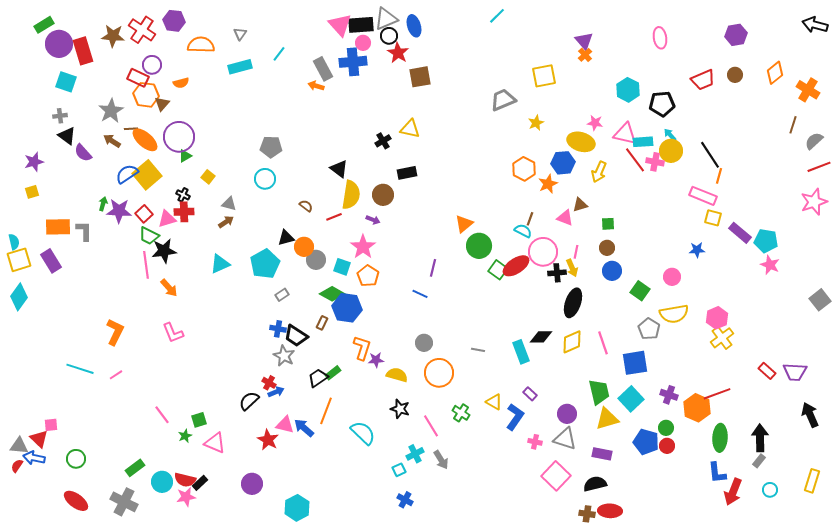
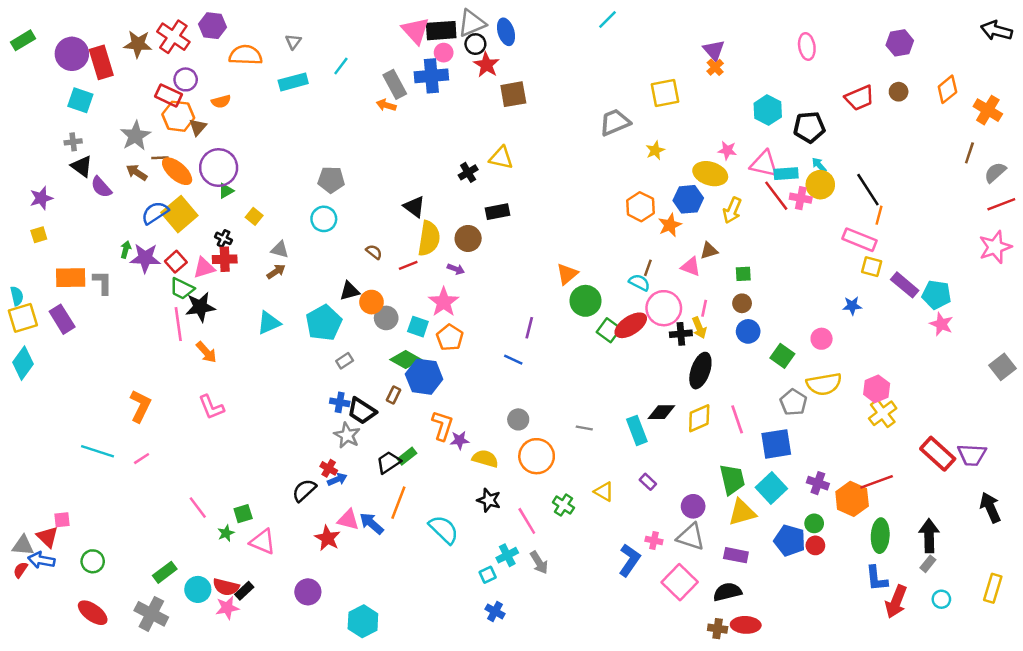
green rectangle: (44, 25) -> (23, 40), moved
red rectangle: (767, 371) -> (938, 454), size x1.6
blue L-shape: (515, 417) -> (630, 560), moved

